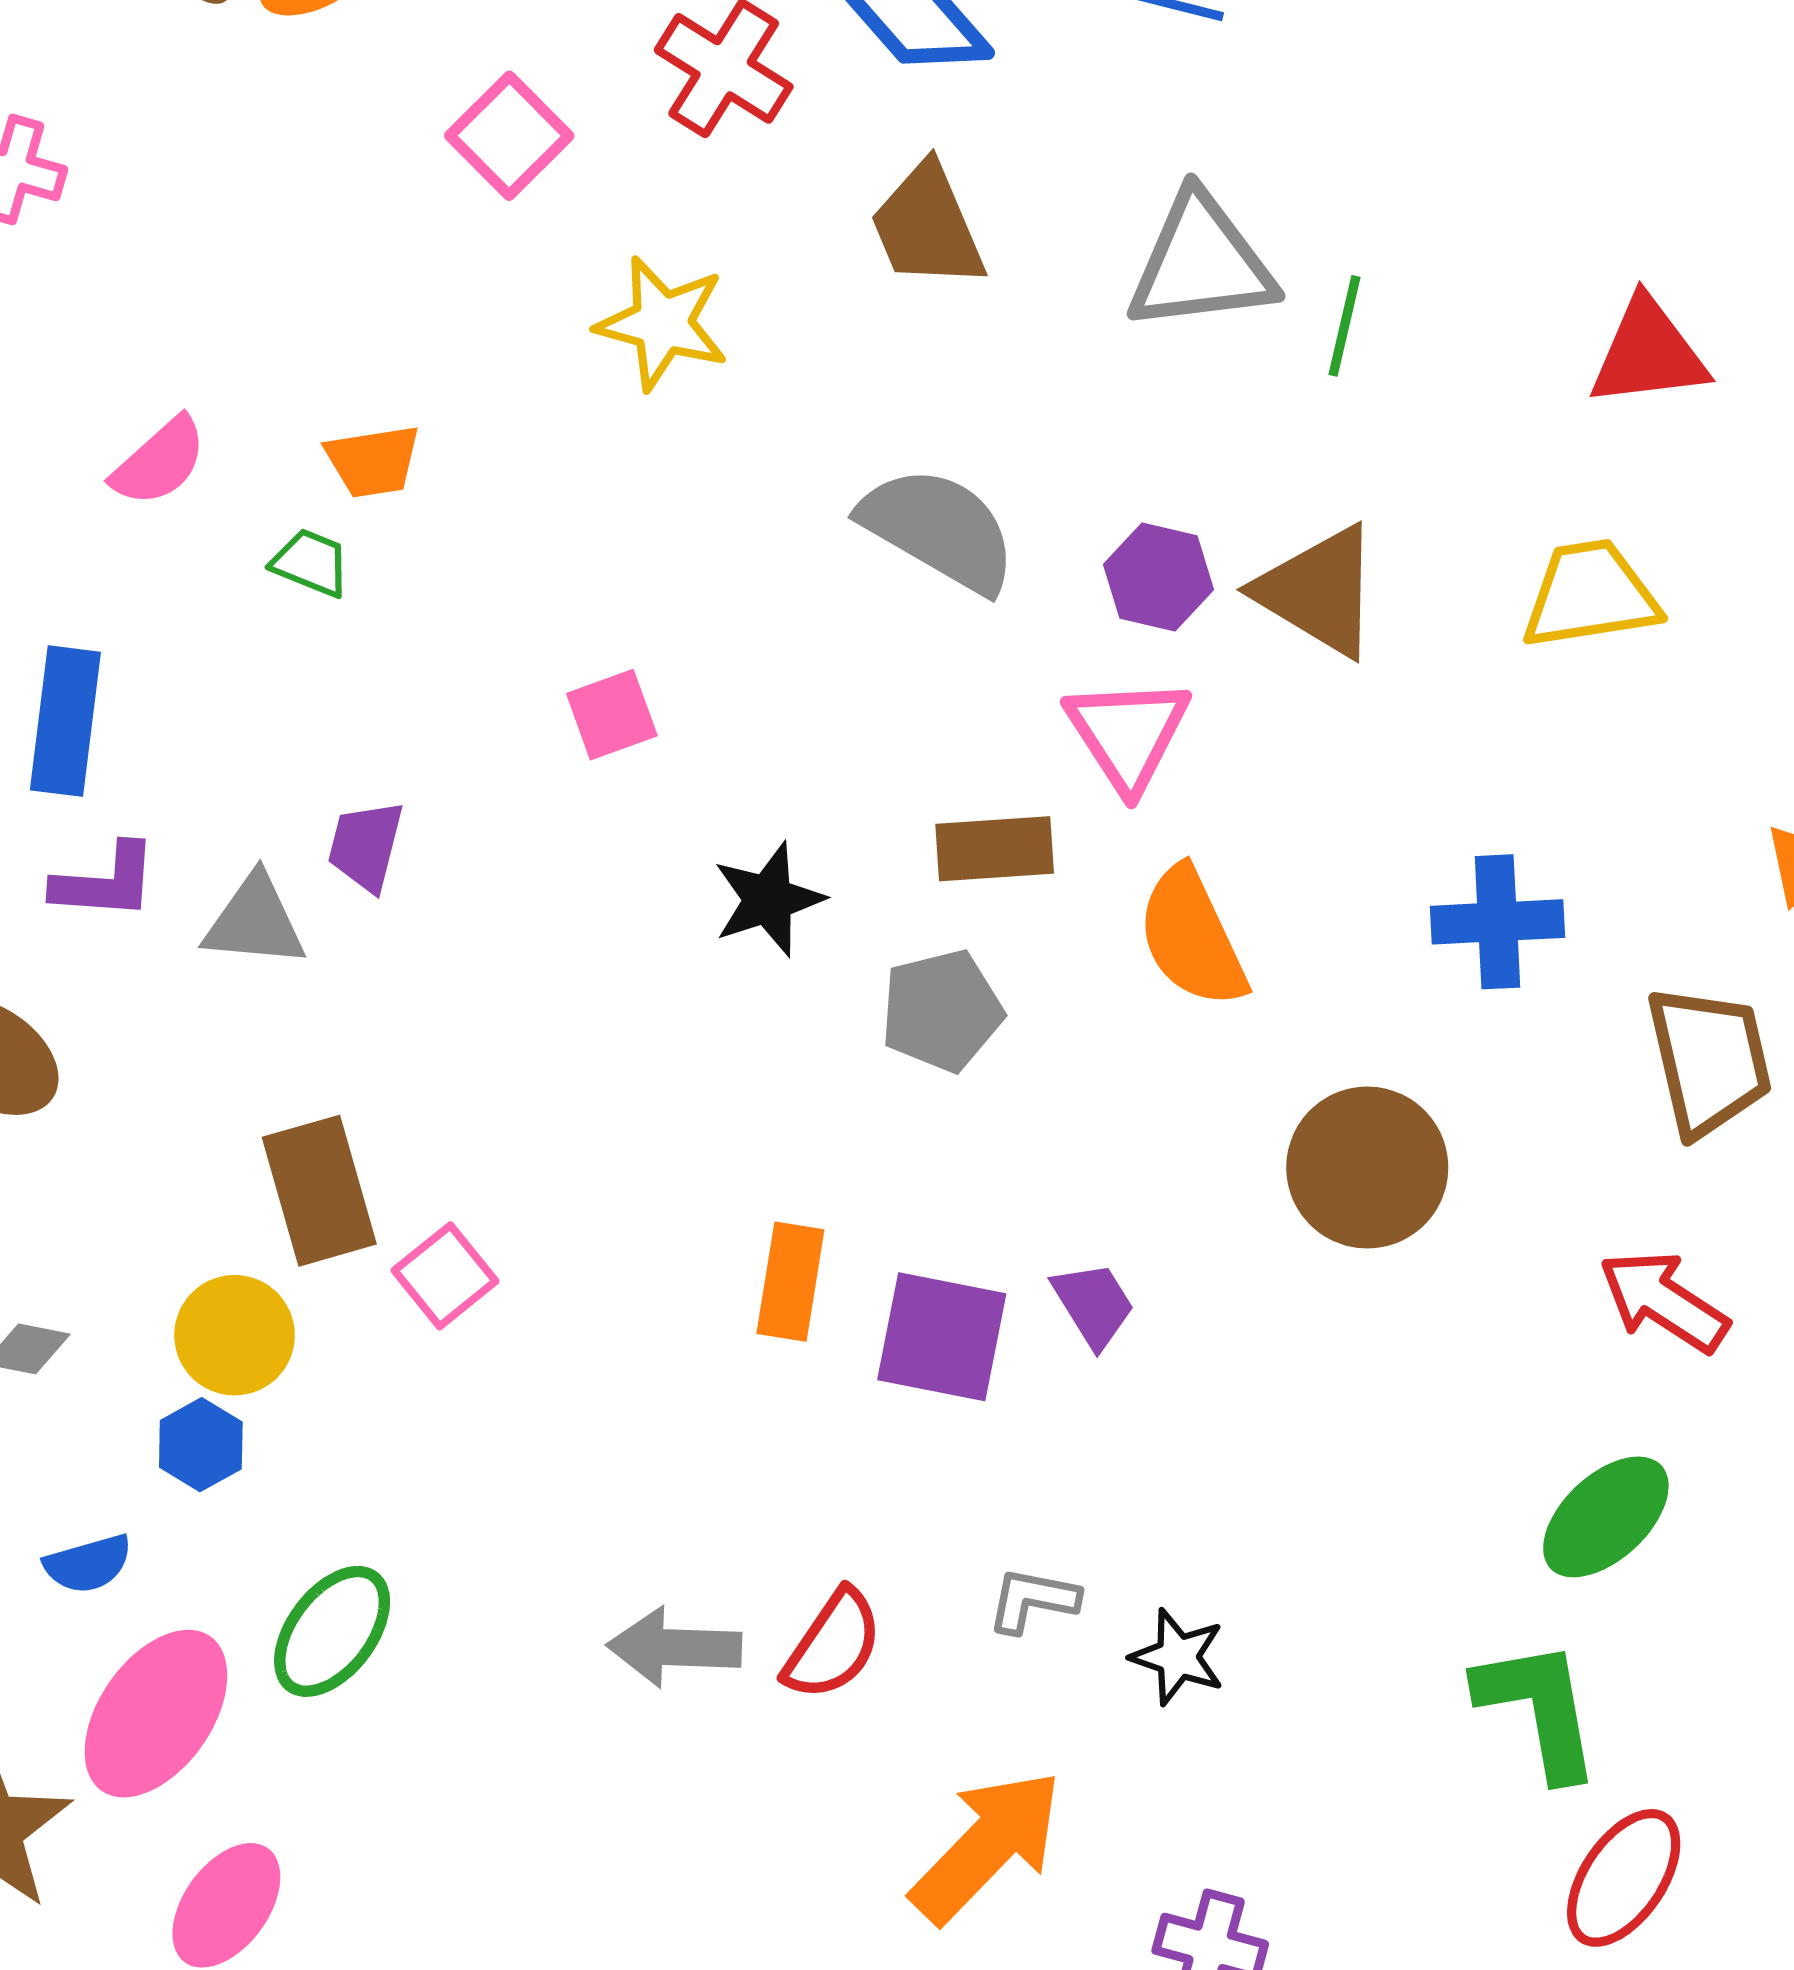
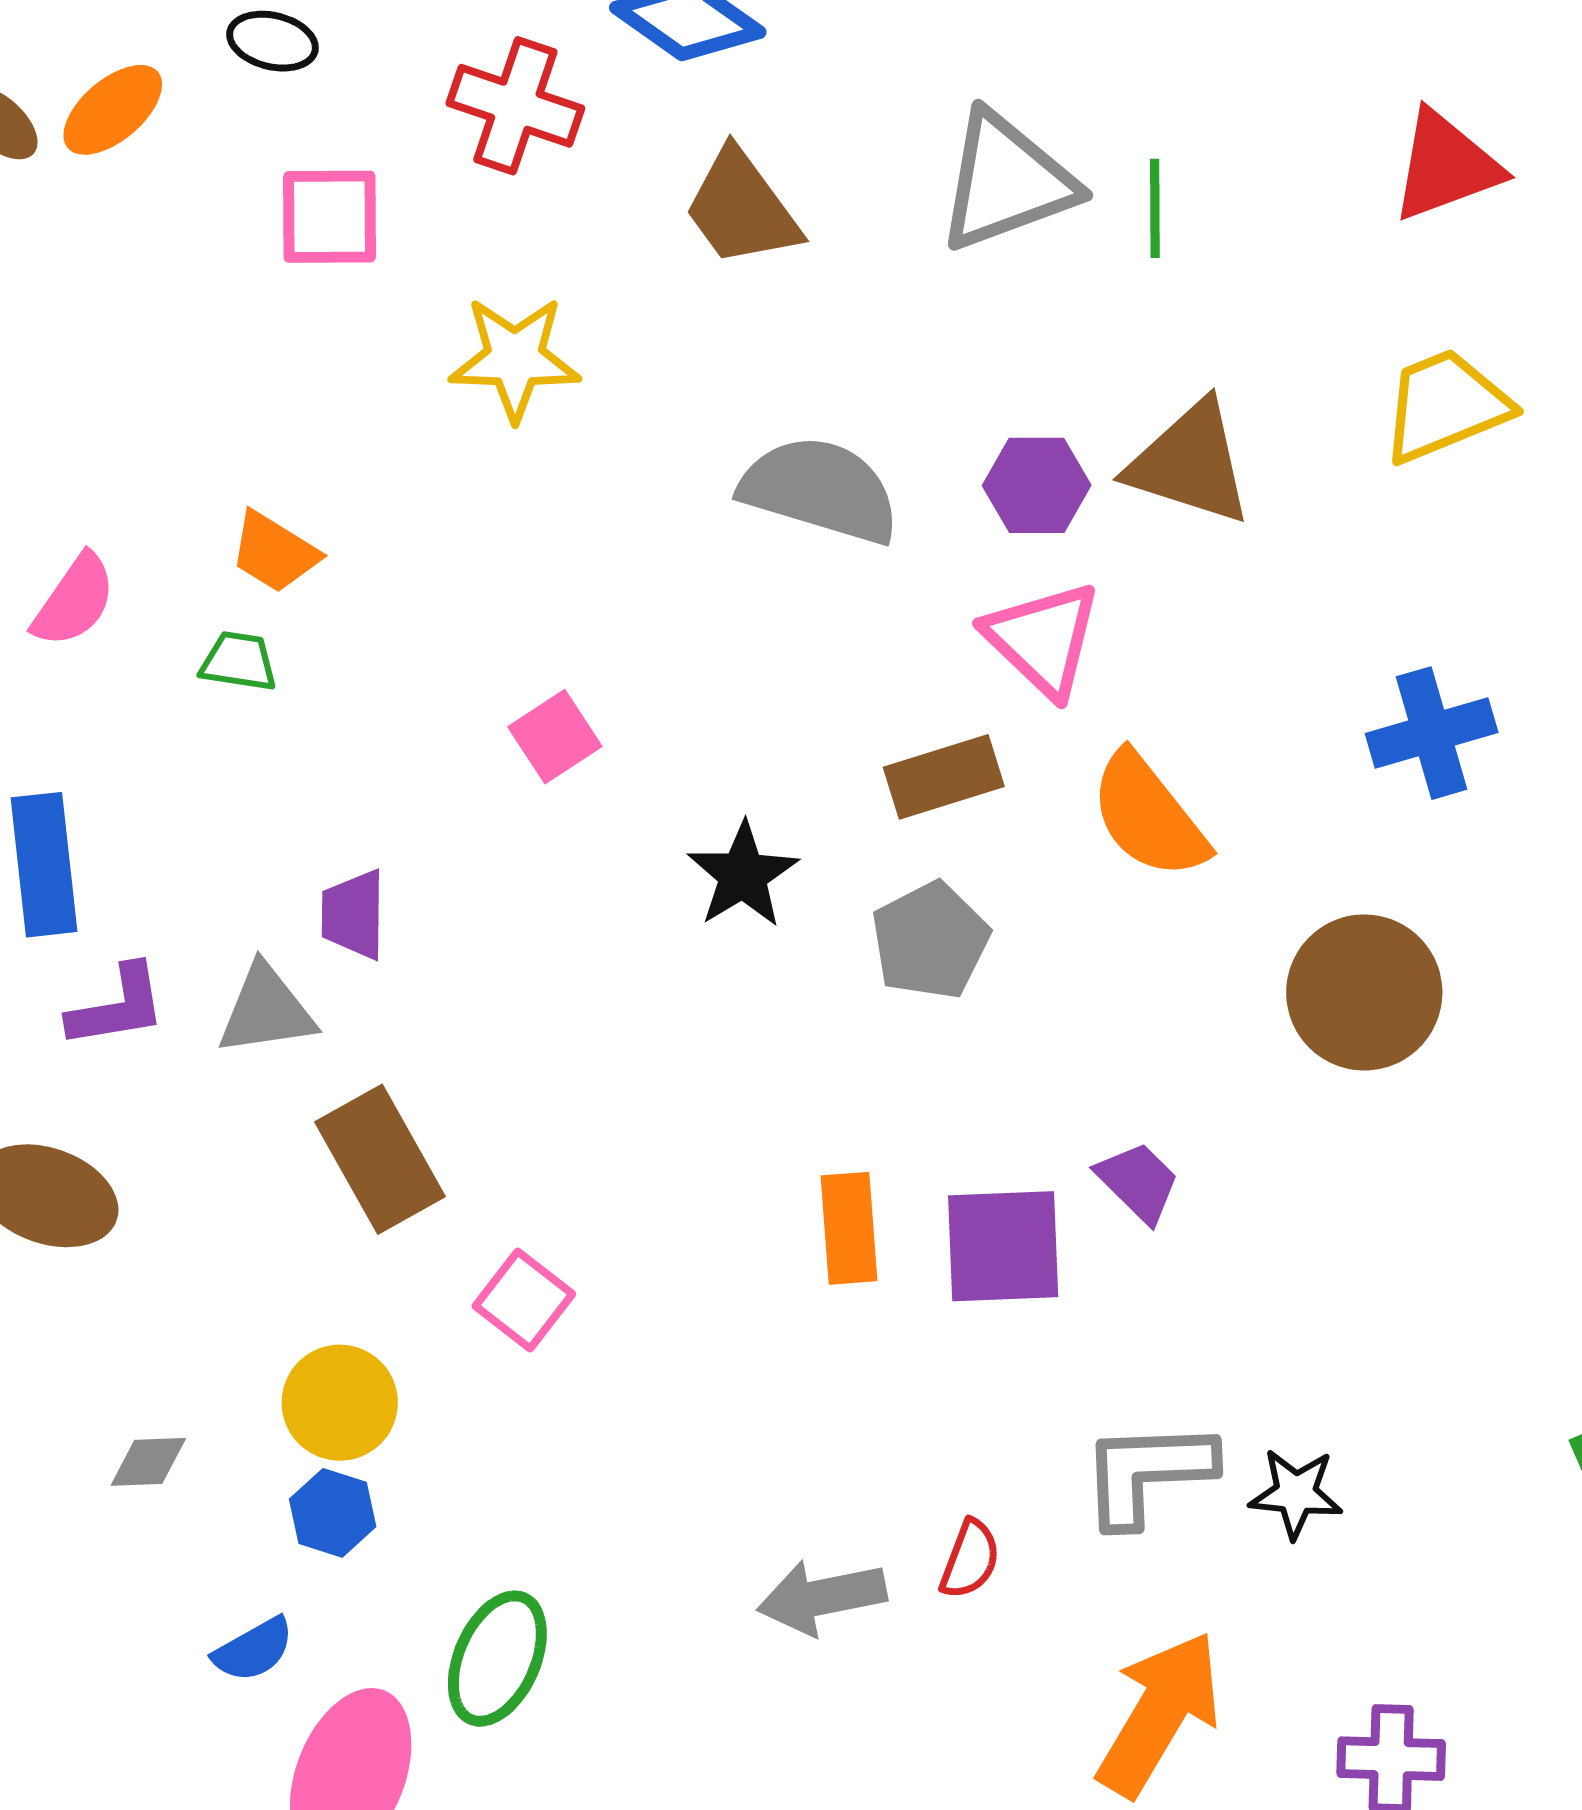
pink square: (509, 136) -> (329, 217), turned -32
orange trapezoid: (373, 461) -> (274, 552), turned 54
brown rectangle: (319, 1191) -> (380, 1159), moved
gray L-shape: (1033, 1600) -> (1147, 1473), size x1.6
red semicircle: (833, 1645) -> (970, 1559), size x0.7

